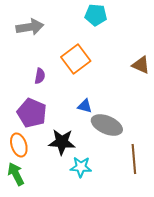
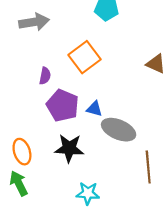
purple pentagon: (32, 113) -> (63, 105), moved
cyan star: (81, 167) -> (88, 193), moved

